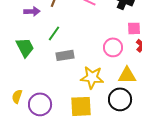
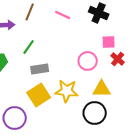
yellow square: (81, 106) -> (39, 95), moved, turned -30

